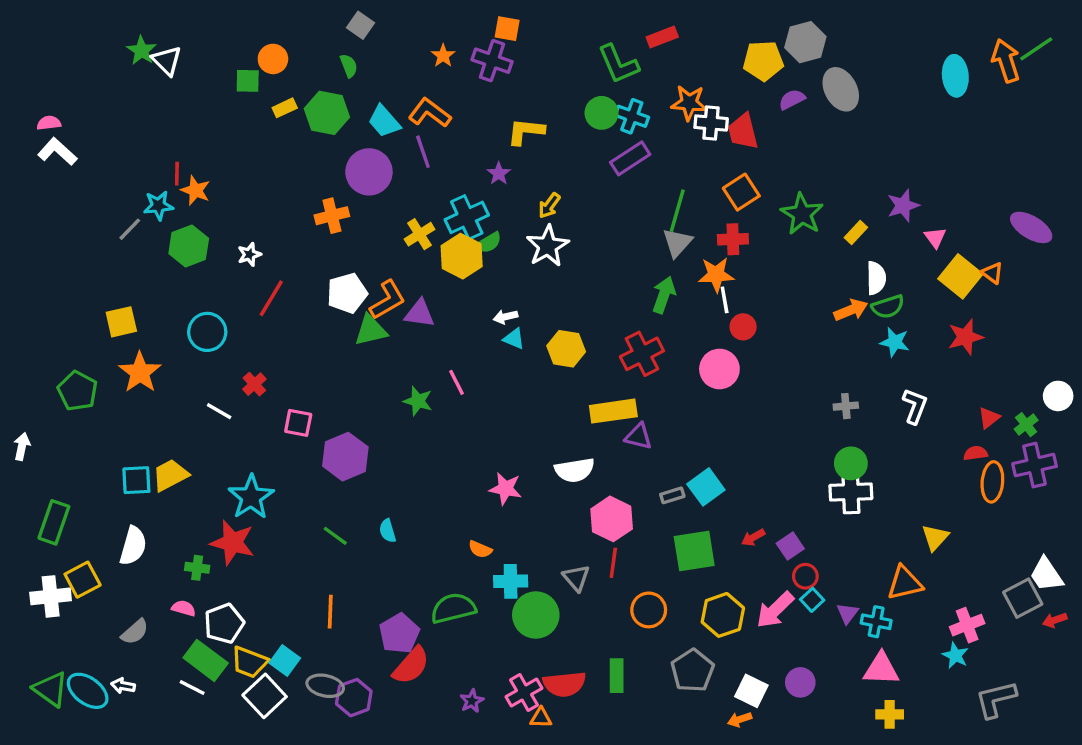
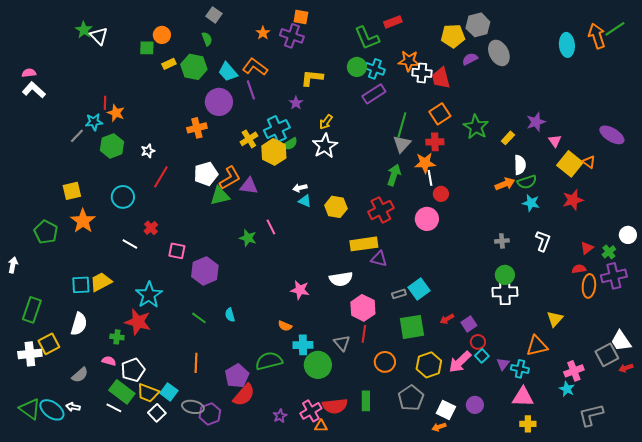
white square: (265, 696) -> (157, 413), size x0.7

